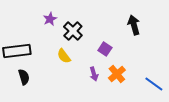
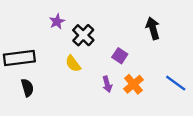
blue line: (154, 84) -> (176, 83), moved

